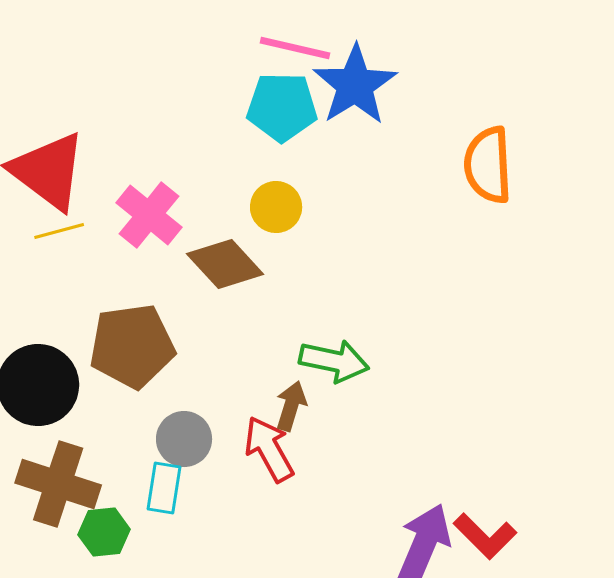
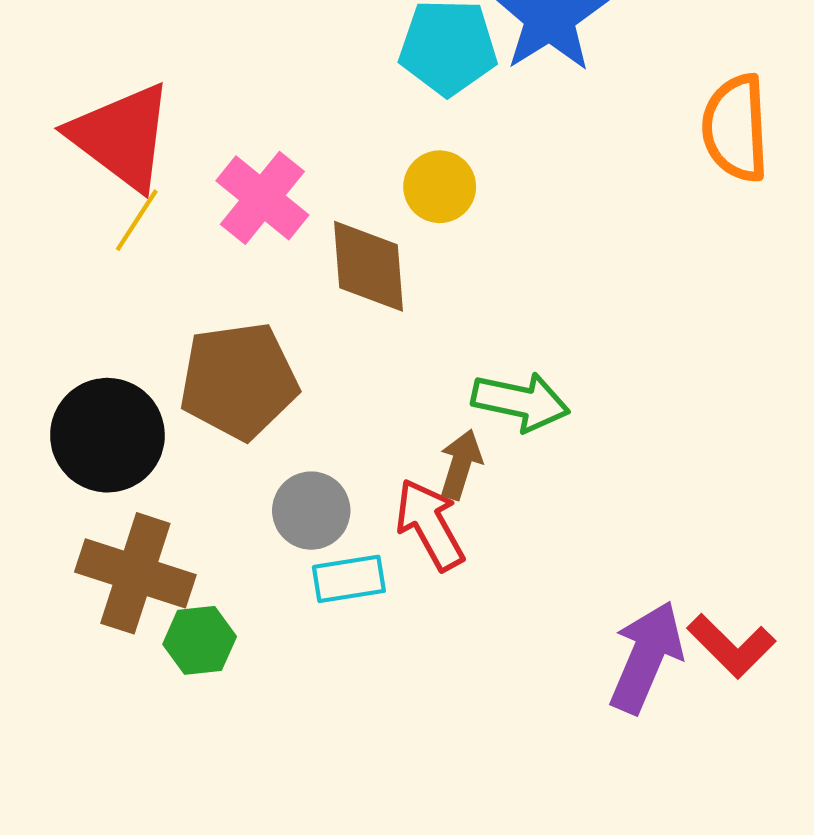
yellow line: (59, 231) -> (137, 220), turned -42
brown diamond: (225, 264) -> (368, 266), turned 38
cyan rectangle: (164, 488) -> (349, 579), moved, turned 72

